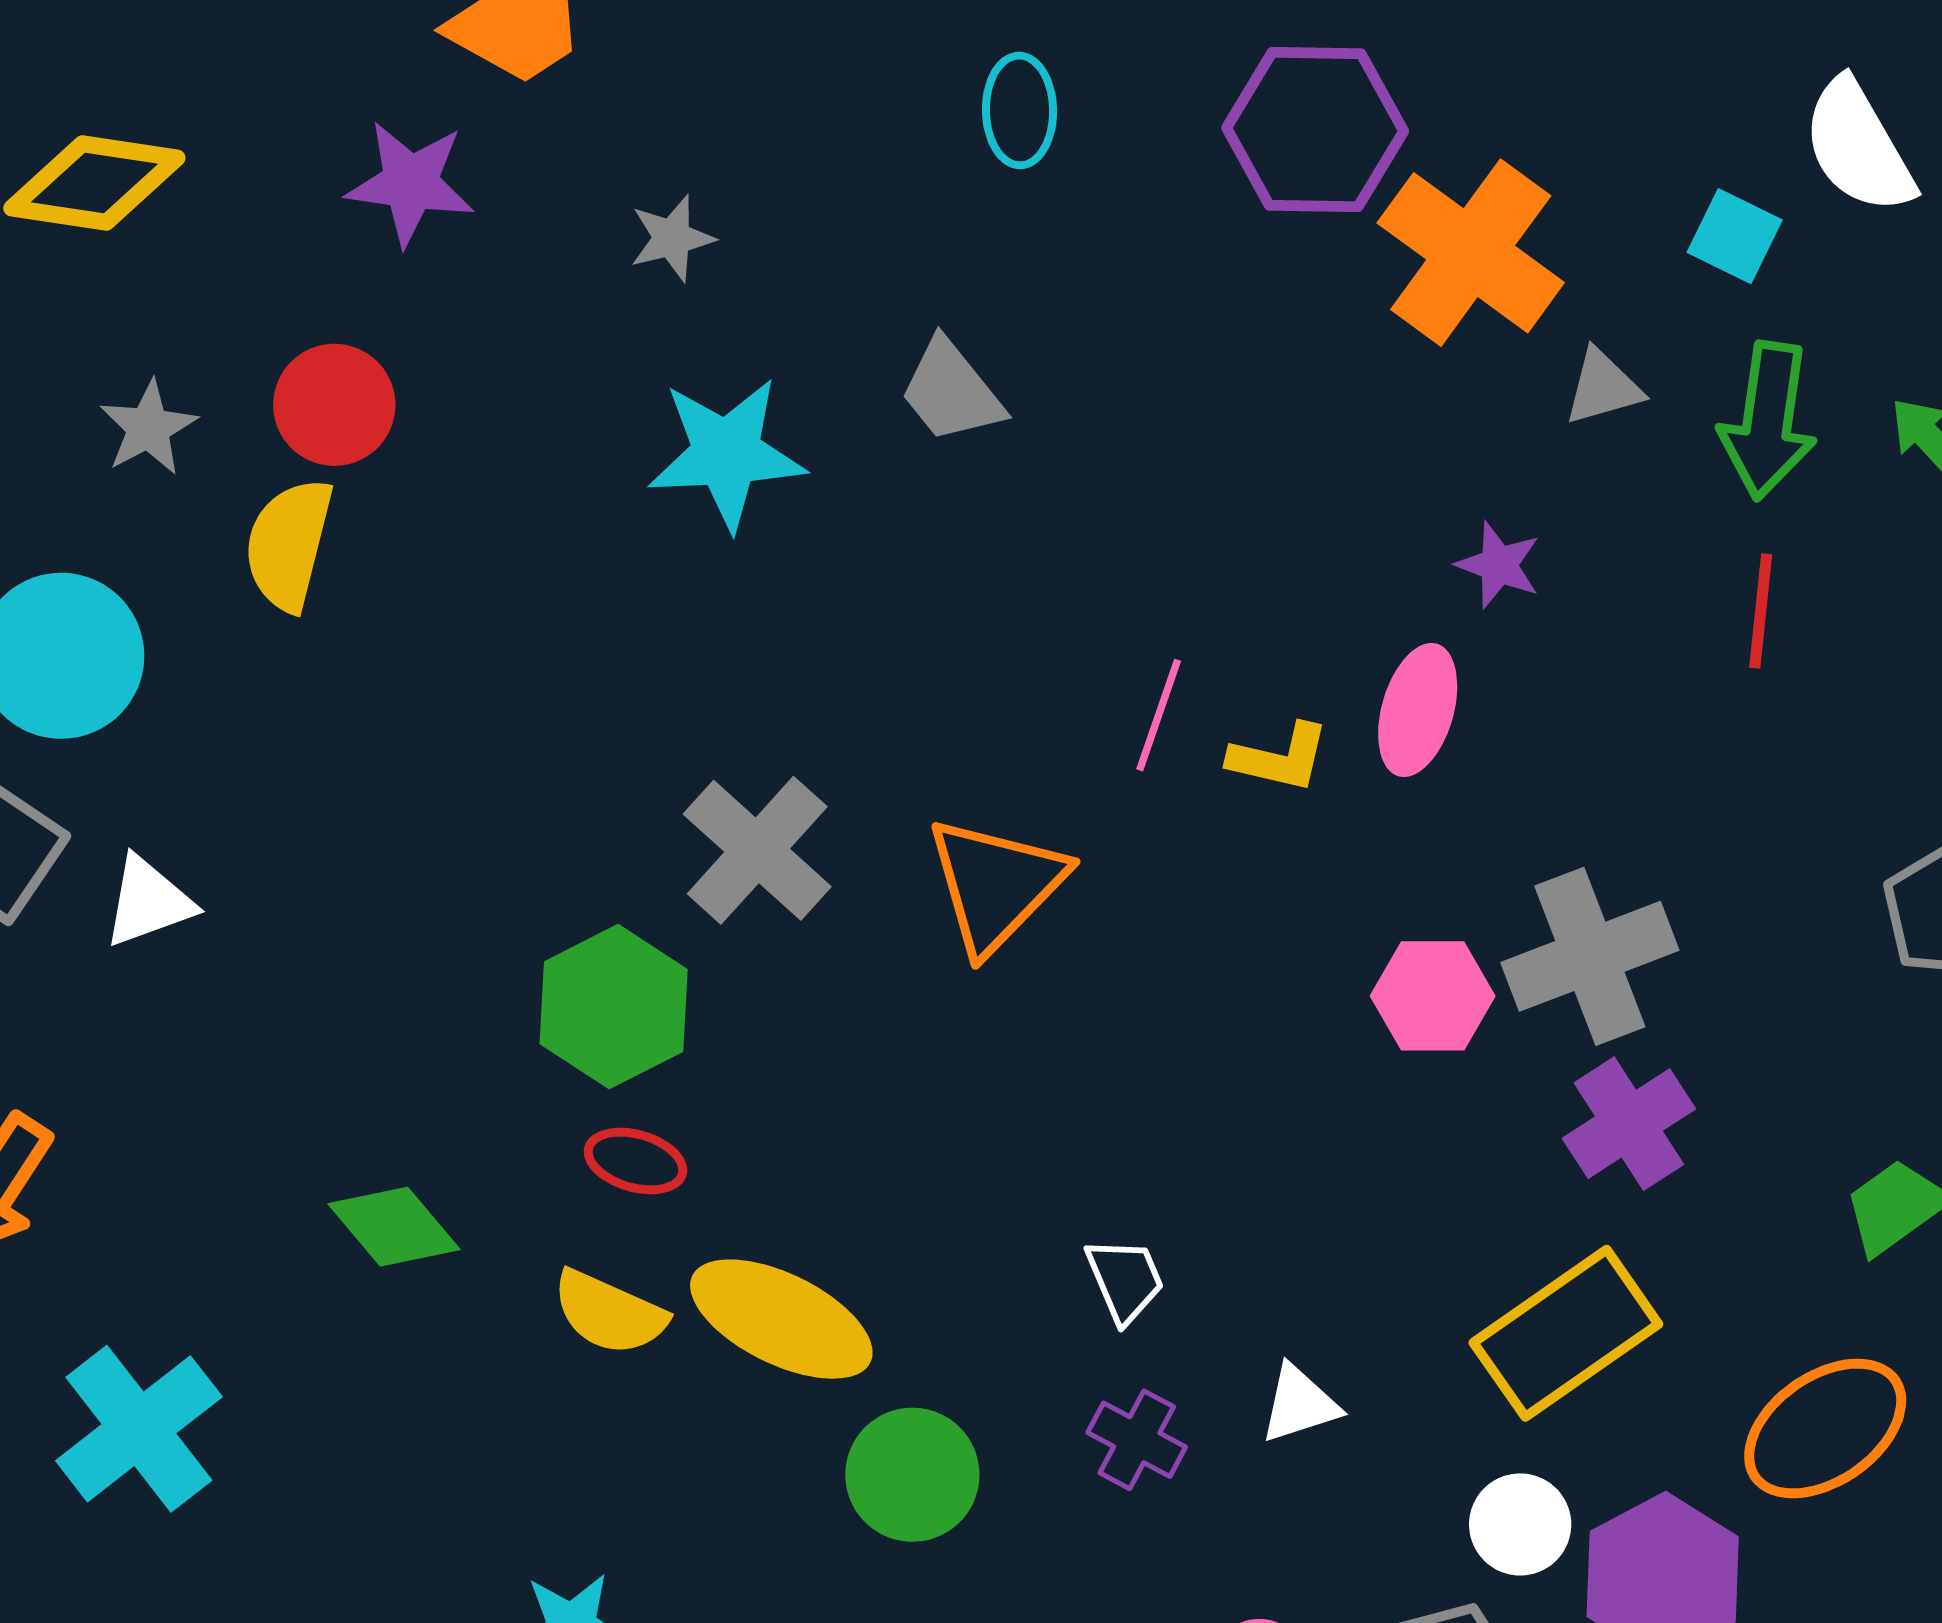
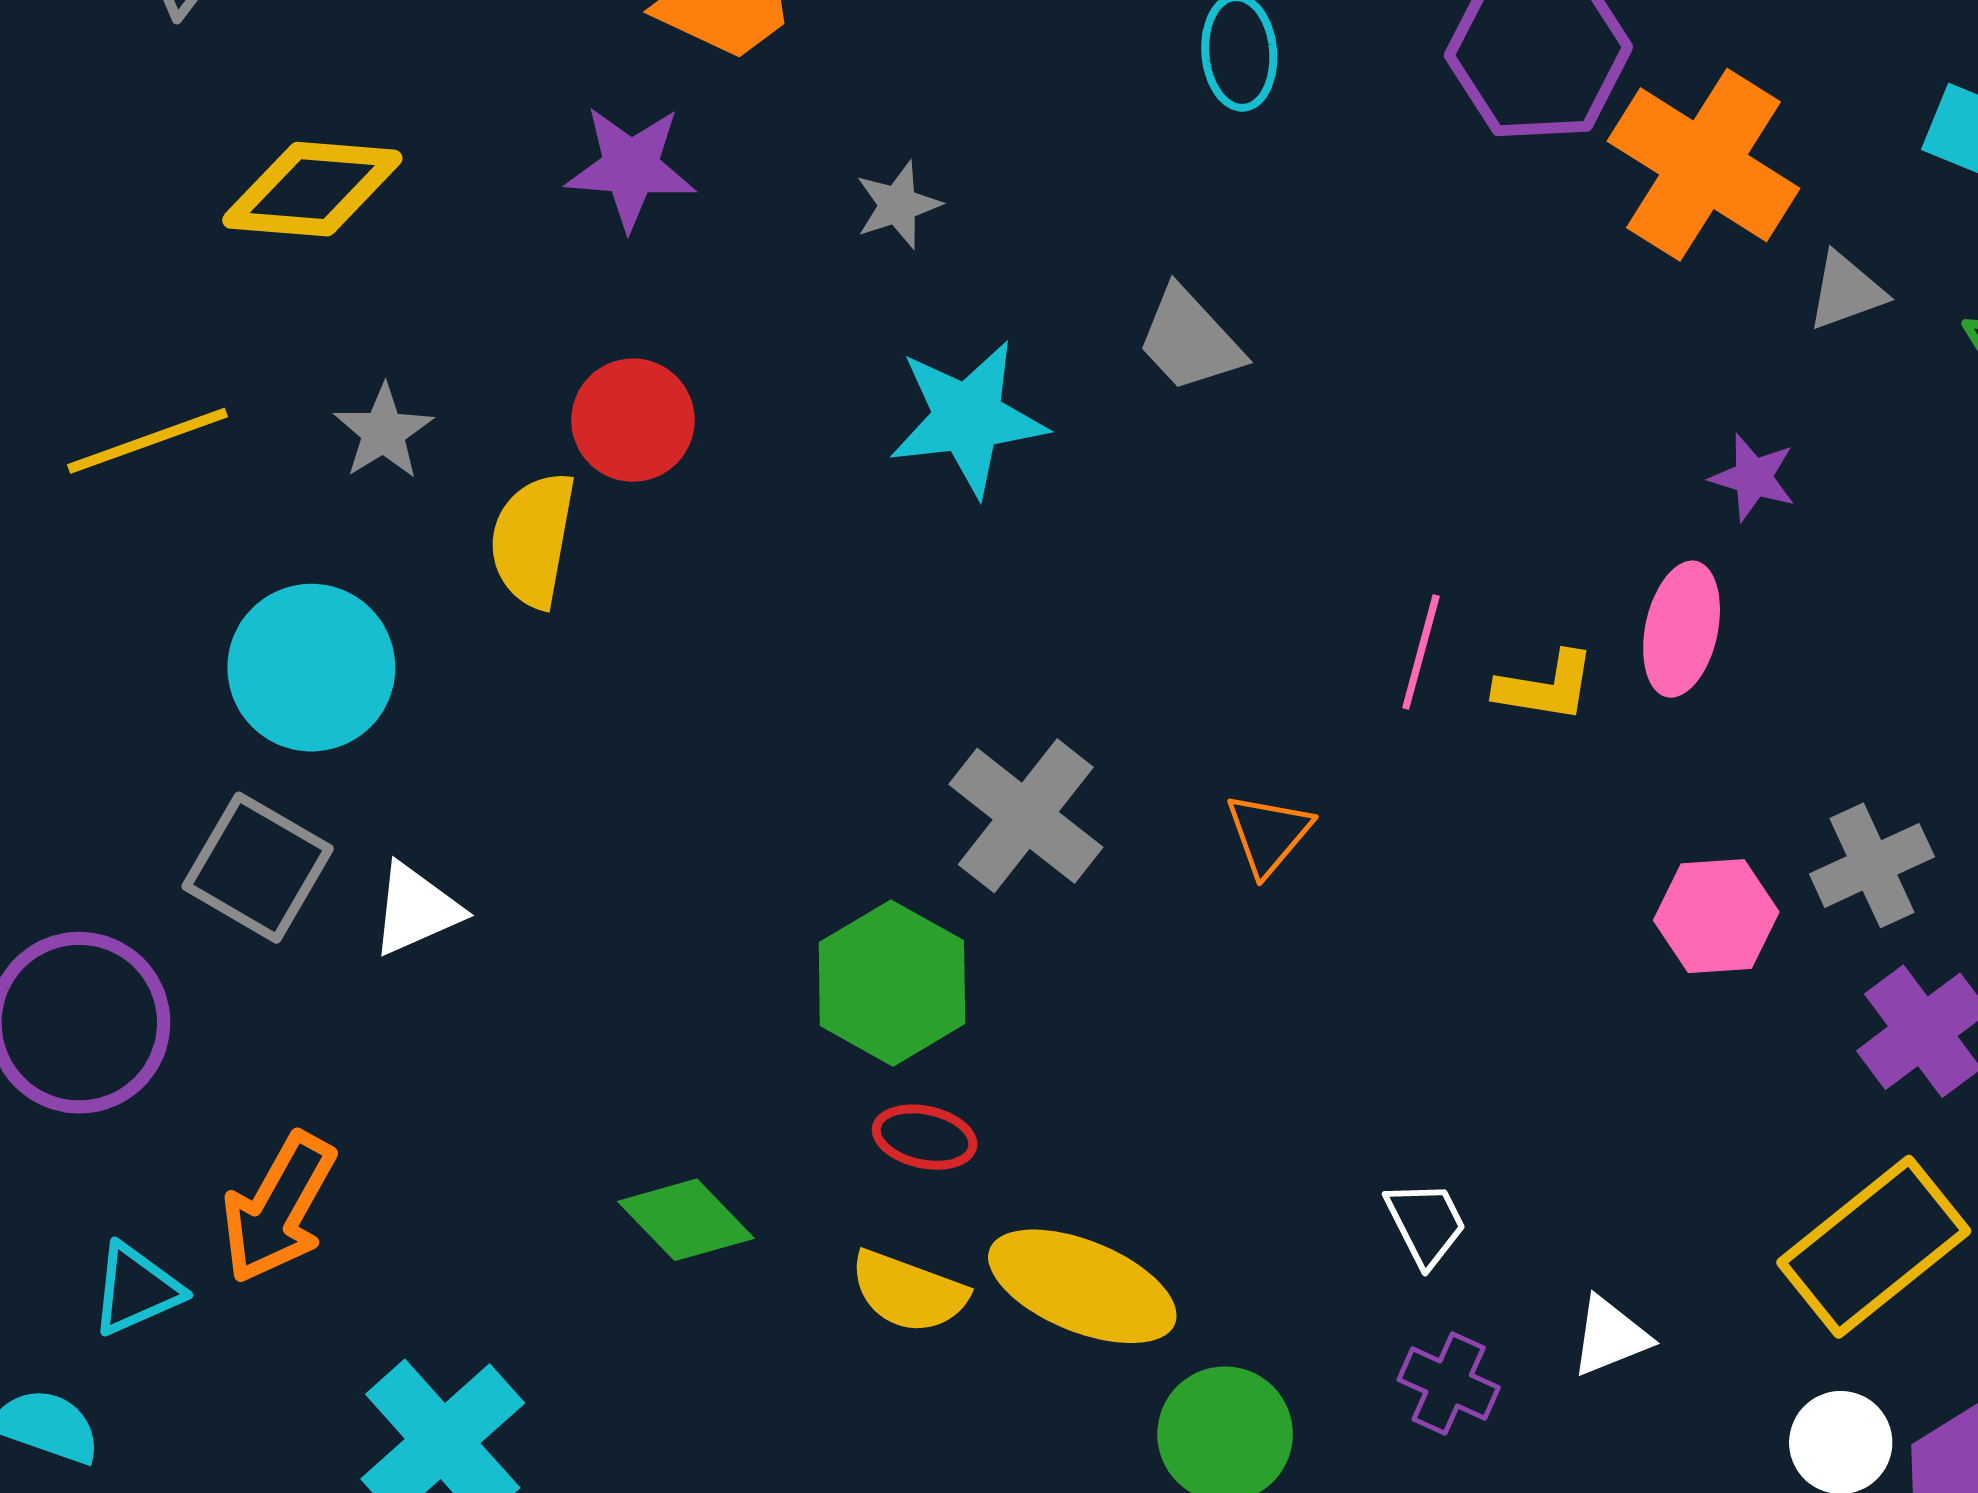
red circle: (334, 405) -> (633, 420), moved
orange triangle: (996, 884) -> (1269, 834), size x0.6
gray cross: (1590, 956) -> (1872, 865), size x0.7

